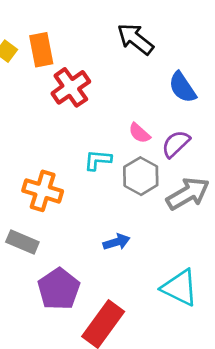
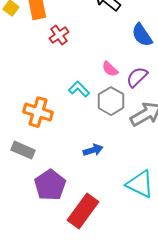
red cross: (71, 87) -> (59, 35), size x0.7
cyan L-shape: (98, 160) -> (79, 89), turned 40

